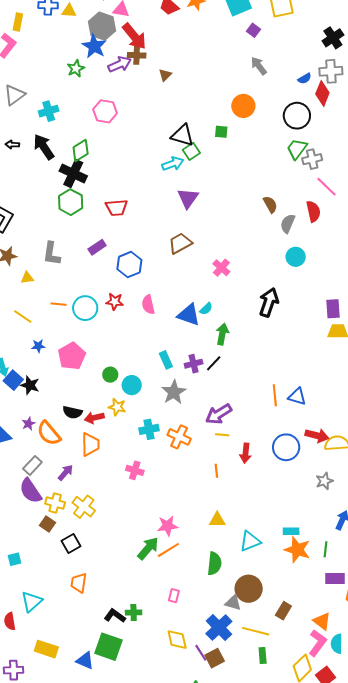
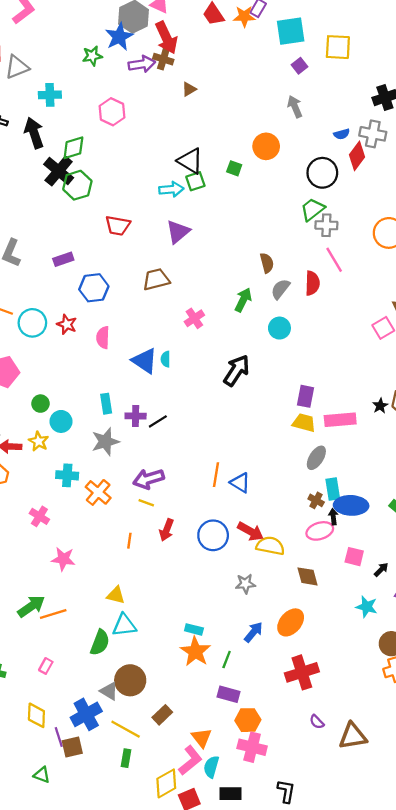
green hexagon: (71, 202) -> (77, 185), moved
red trapezoid: (117, 208) -> (118, 226), moved
cyan semicircle: (206, 309) -> (166, 359), turned 120
green arrow: (222, 334) -> (243, 300), moved
pink star: (168, 526) -> (63, 559), moved
cyan triangle: (250, 541) -> (124, 625), moved

